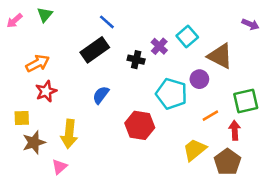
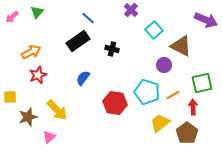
purple arrow: (251, 24) -> (206, 20), size x1.6
purple cross: (159, 46) -> (131, 10), moved
cyan pentagon: (171, 94) -> (147, 92), moved
yellow square: (22, 118) -> (10, 97), moved
yellow arrow: (69, 134) -> (57, 110), turned -50

